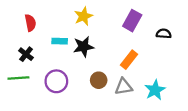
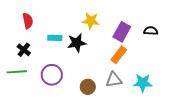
yellow star: (83, 16) -> (91, 21), moved, turned 30
purple rectangle: (132, 21) -> (122, 32), moved
brown circle: (99, 80) -> (88, 87), moved
cyan star: (155, 90) -> (143, 83), turned 30

